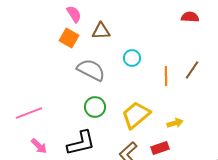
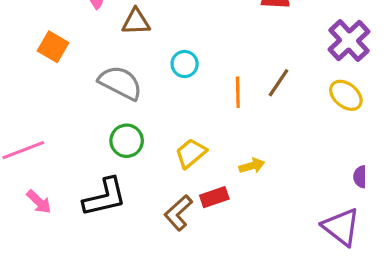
orange square: (69, 38) -> (53, 47), moved
yellow trapezoid: (136, 115) -> (191, 153), size x0.7
red rectangle: (160, 148) -> (214, 197), moved

